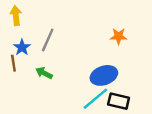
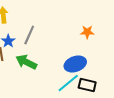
green arrow: (44, 73) -> (26, 62), size x1.5

